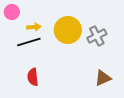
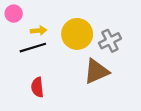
brown triangle: (103, 78) -> (96, 71), moved, size x1.4

